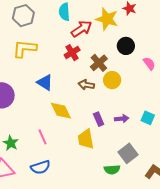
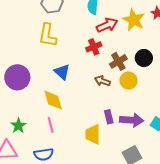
black circle: (126, 46) -> (144, 58), moved
yellow L-shape: (25, 49) -> (48, 35), turned -95
yellow diamond: (61, 111) -> (53, 100), moved
purple arrow: (122, 119) -> (132, 120), size x1.6

